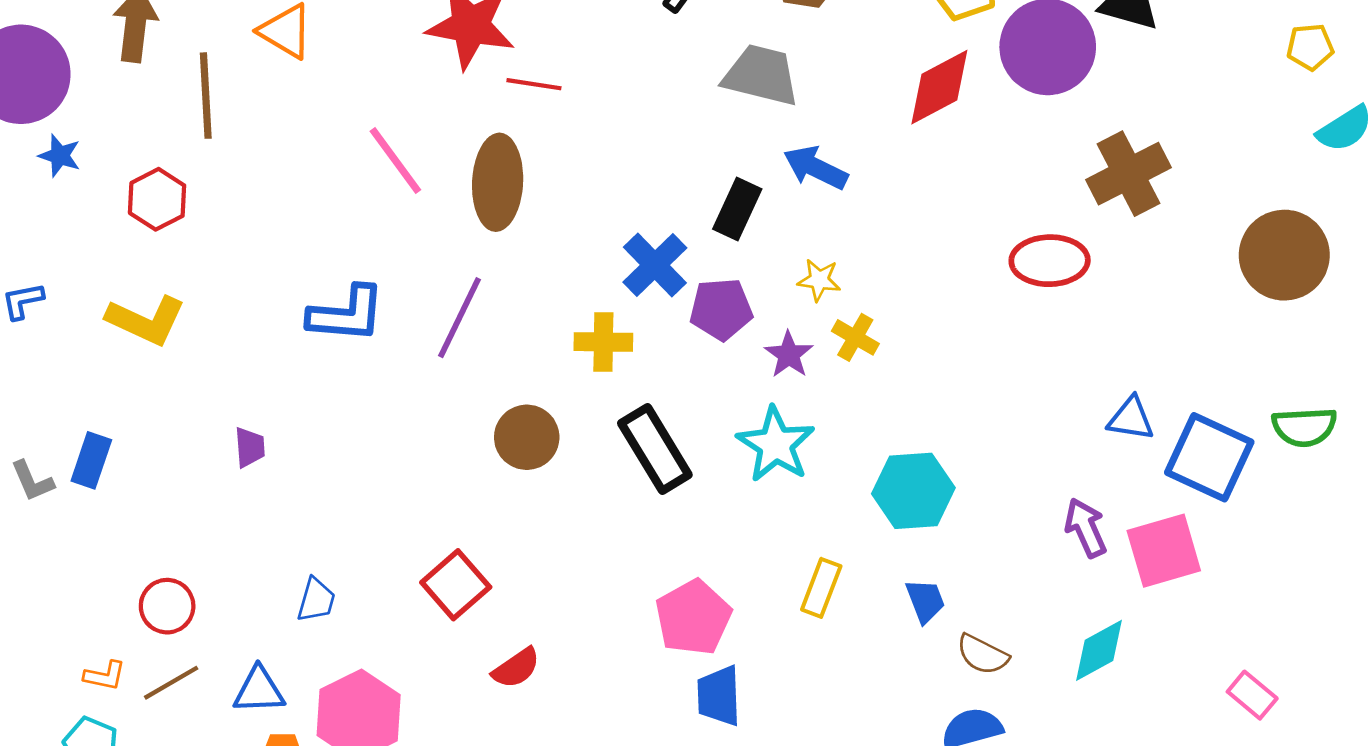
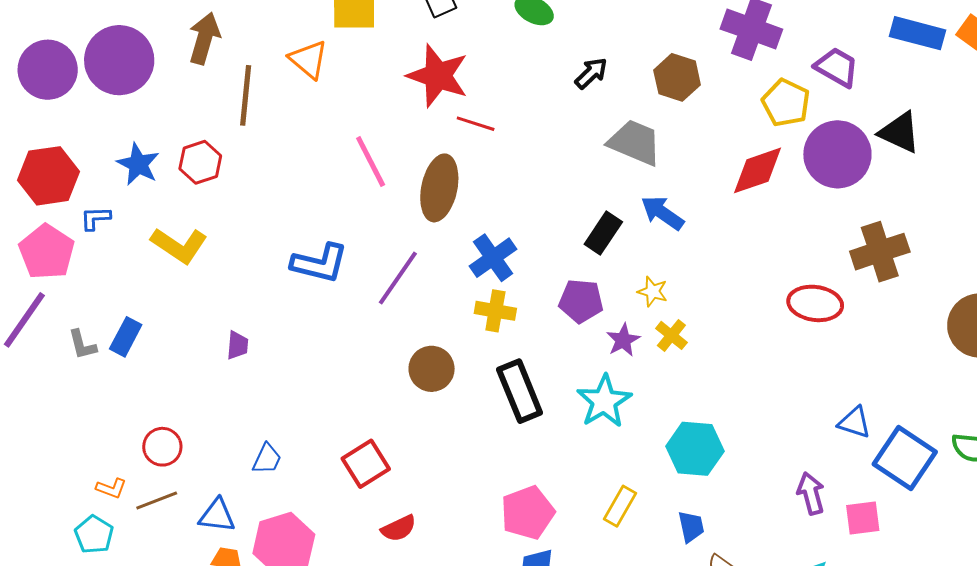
blue star: (60, 156) -> (138, 164), moved, size x1.4
blue cross: (655, 265) -> (493, 258), moved
pink square: (1164, 551) -> (863, 518), size x0.7

